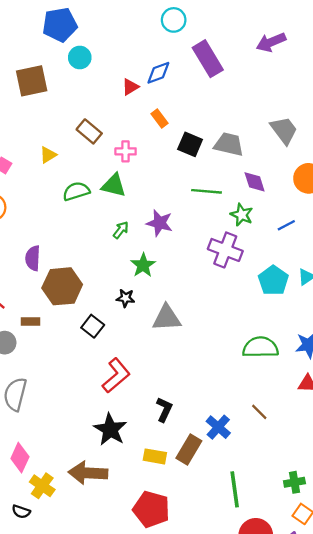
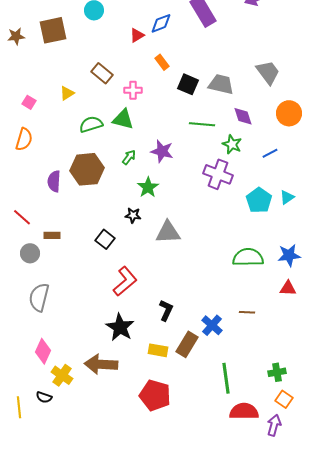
brown hexagon: (62, 286) -> (87, 169), moved
brown line: (259, 412) -> (247, 312), turned -42

